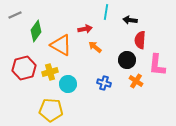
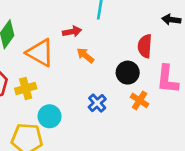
black arrow: (130, 20) -> (171, 20), moved
blue cross: (104, 83) -> (97, 103), turned 32
cyan circle: (68, 84) -> (49, 116), moved

